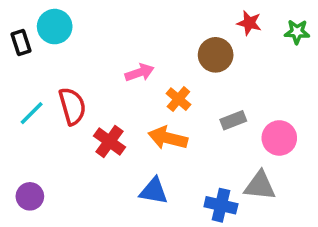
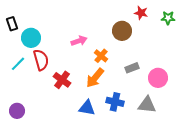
cyan circle: (55, 27) -> (31, 38), moved
orange arrow: (168, 138) -> (95, 78), turned -65
blue cross: (221, 205) -> (115, 102), moved

